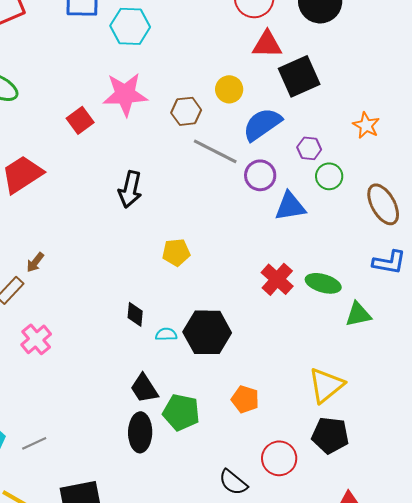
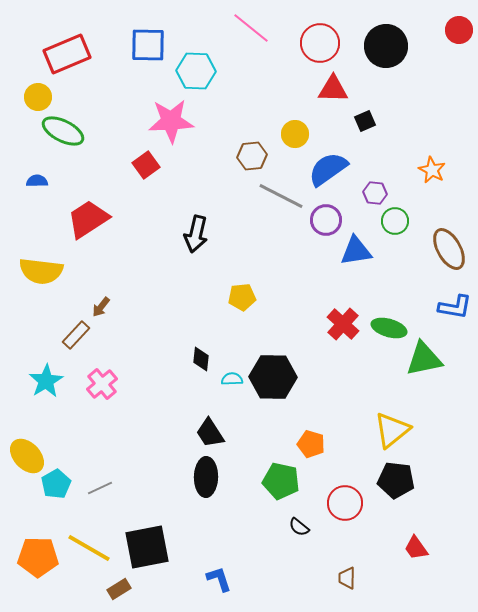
black square: (299, 76) -> (365, 121), size x0.5
pink star: (125, 94) -> (171, 121), moved
green triangle: (358, 314) -> (424, 359), size x1.4
green pentagon: (181, 412) -> (281, 481), moved
black semicircle: (233, 482) -> (299, 527), size x0.7

